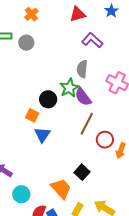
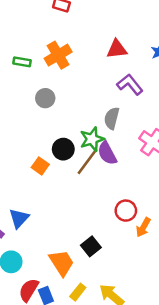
orange cross: (31, 14) -> (58, 55), moved, size x1.5
gray circle: (26, 43) -> (45, 98), moved
brown line: (87, 124) -> (87, 161), moved
blue triangle: (42, 135) -> (19, 218), moved

